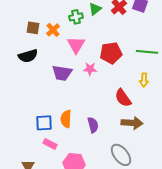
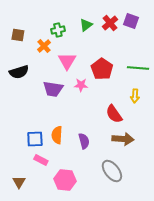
green cross: (76, 17) -> (58, 30), moved
brown square: (33, 28) -> (18, 35), moved
red pentagon: (111, 53) -> (102, 69), turned -30

